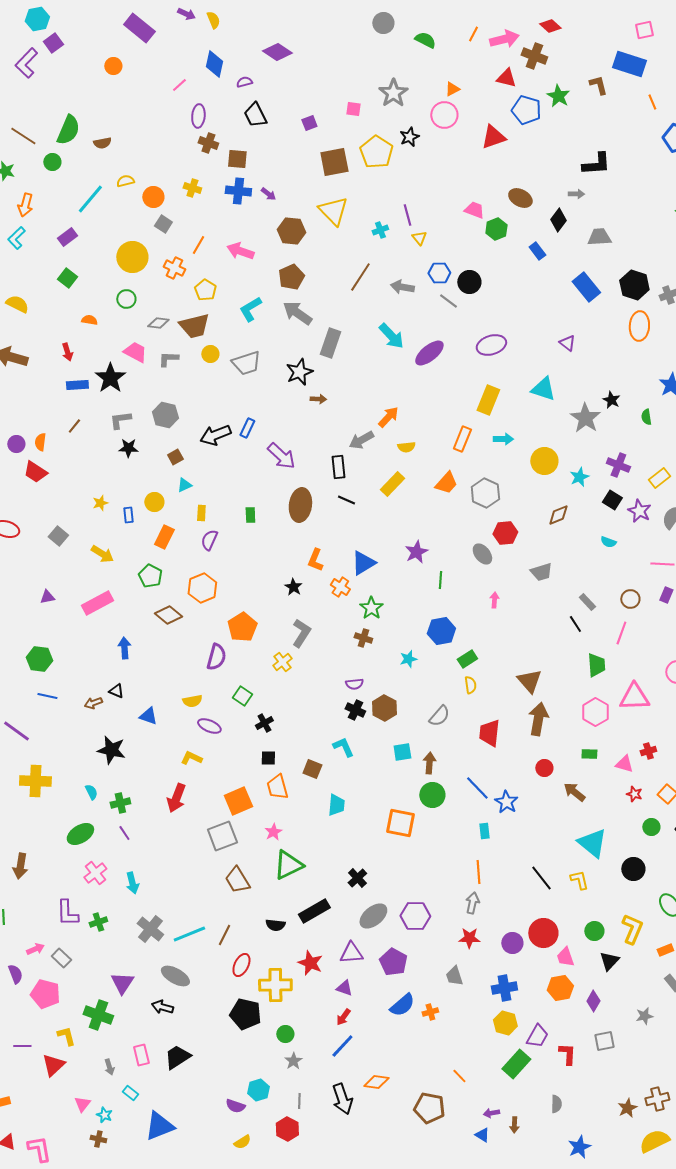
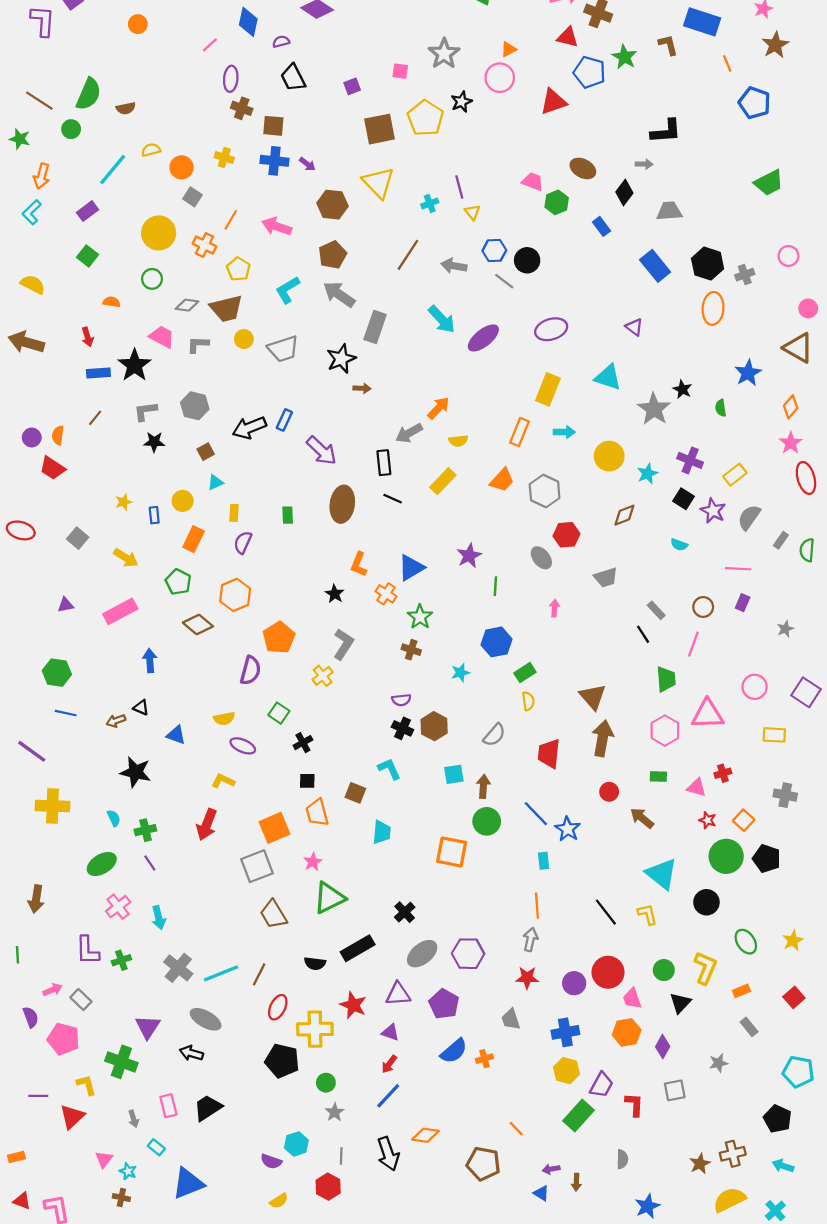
purple L-shape: (26, 63) -> (43, 21), turned 140
green circle: (651, 827) -> (726, 856), size x1.8

